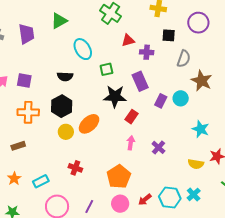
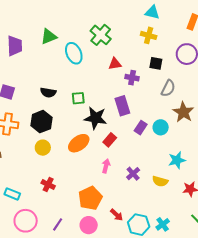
cyan ellipse: (83, 49) -> (74, 53), moved
green square: (106, 69) -> (78, 98), moved
orange ellipse: (89, 124) -> (79, 143), moved
cyan star: (201, 129) -> (177, 160), turned 30
yellow semicircle: (196, 164) -> (160, 181), moved
cyan rectangle: (41, 181) -> (12, 194), turned 42
red arrow: (145, 200) -> (116, 215), moved, turned -104

